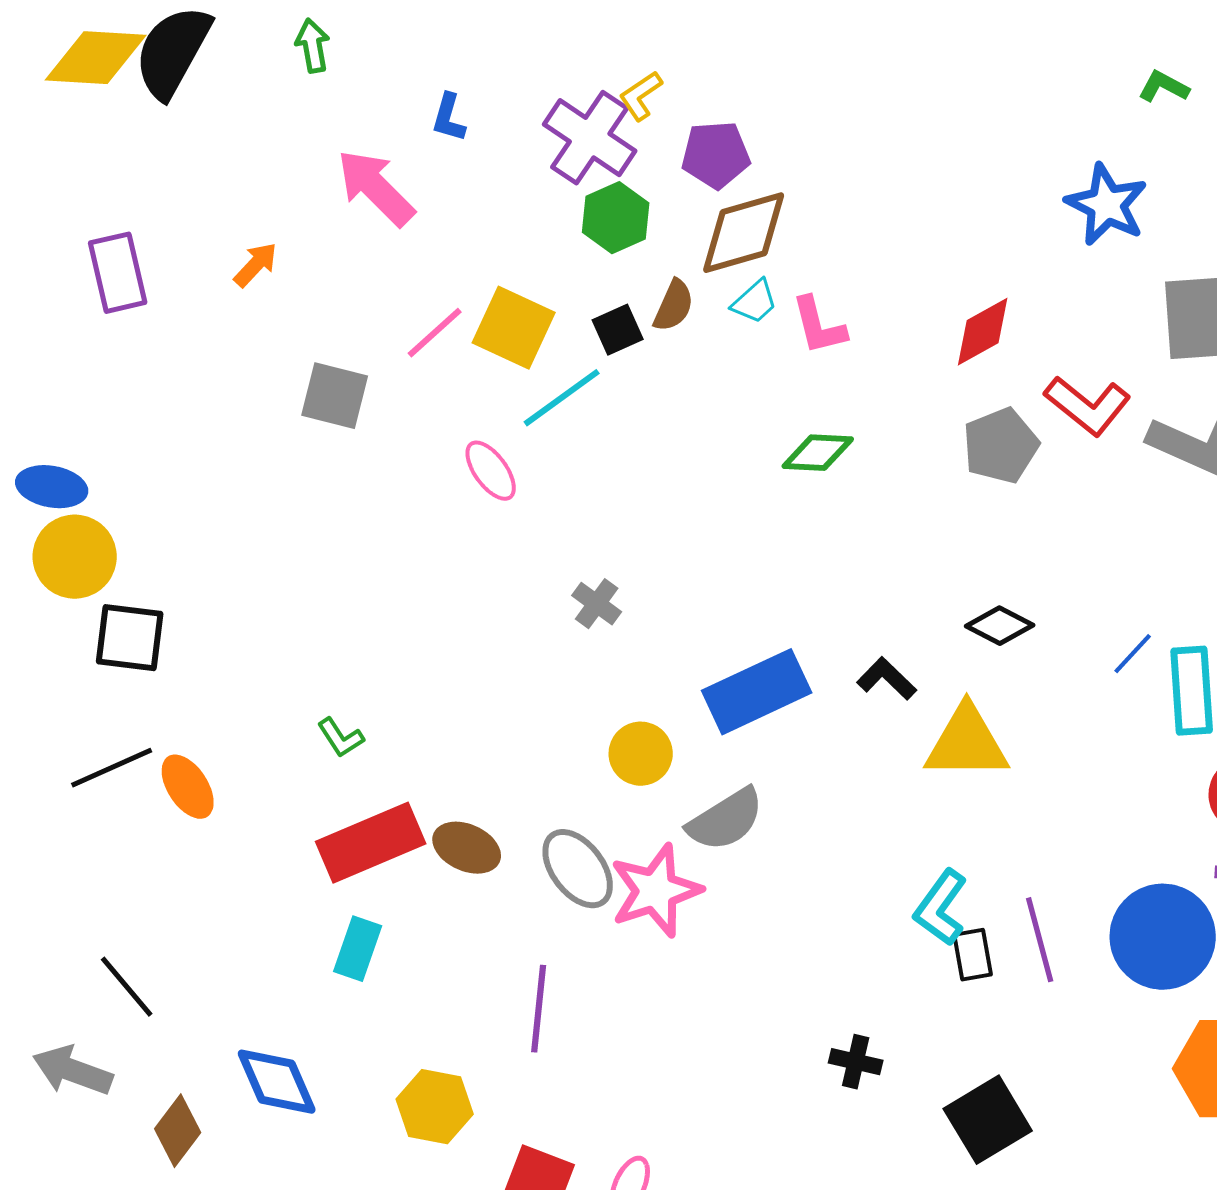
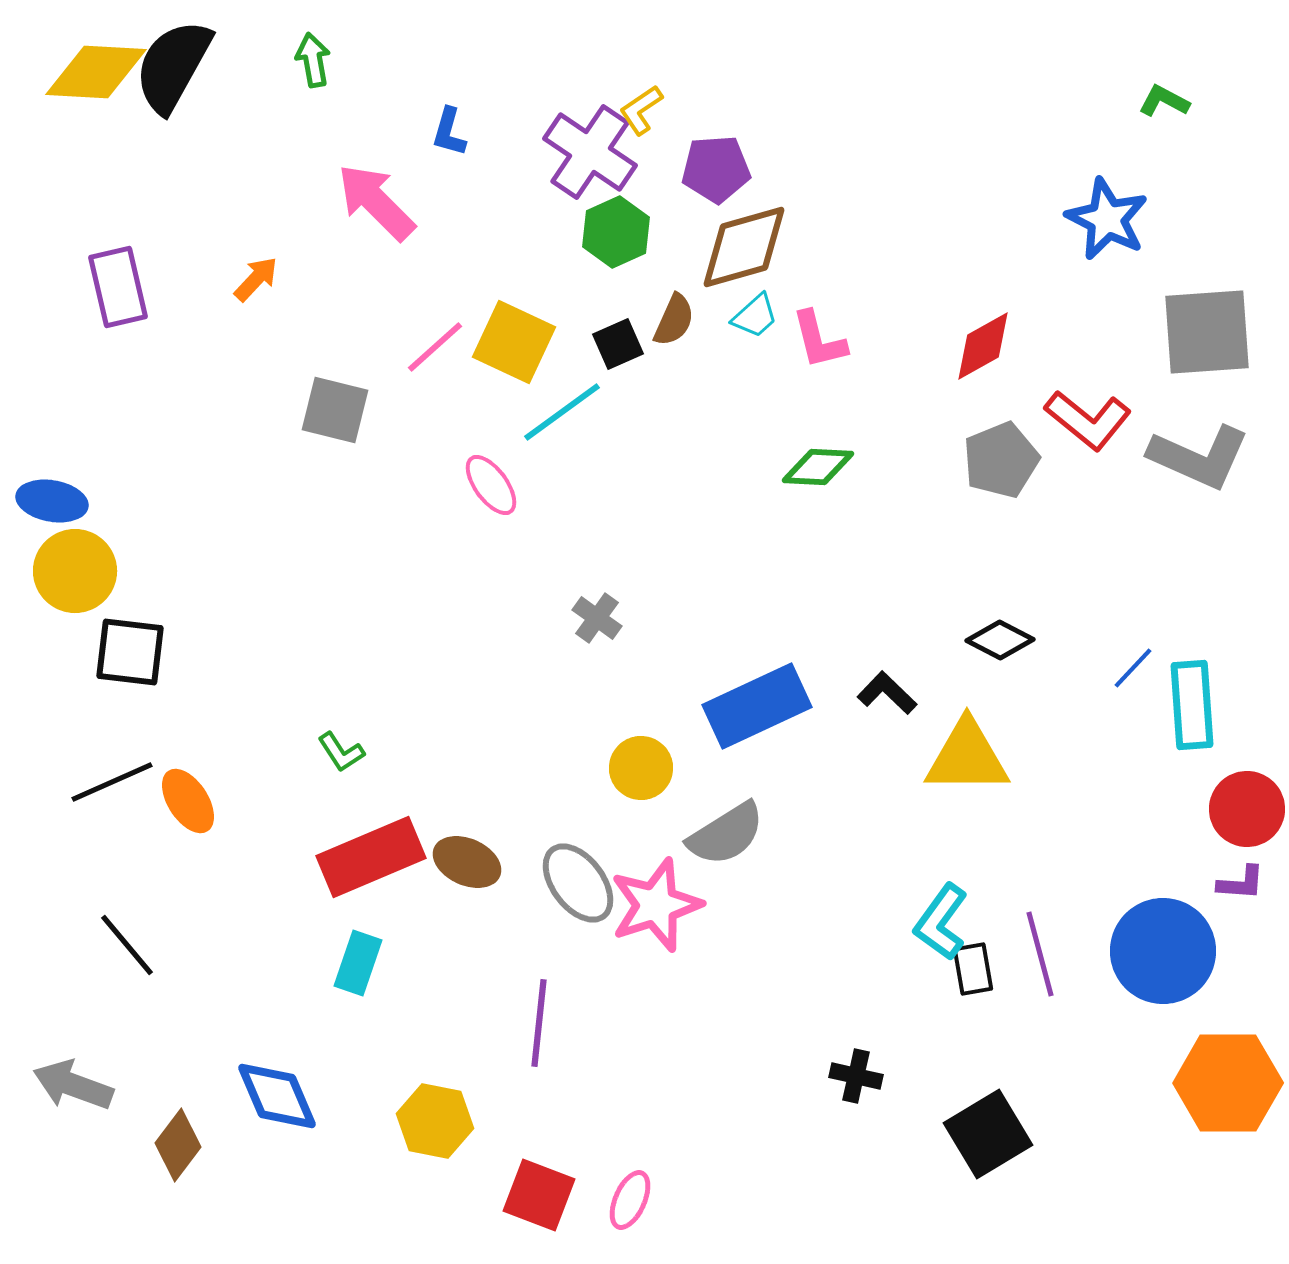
black line: (127, 987) -> (127, 945), moved

